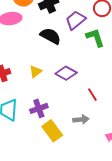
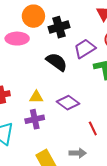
yellow triangle: (35, 72) -> (36, 97), turned 32
purple cross: (39, 108) -> (35, 119), moved

